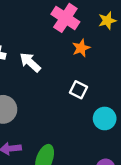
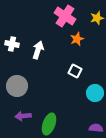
white arrow: (30, 62) -> (38, 50), turned 66

